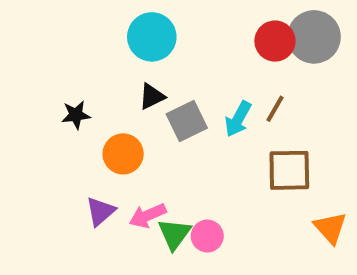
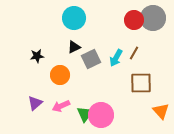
purple triangle: (100, 211) -> (35, 103), moved
pink arrow: (148, 216) -> (61, 106), moved
pink circle: (207, 236) -> (101, 115), size x1.6

